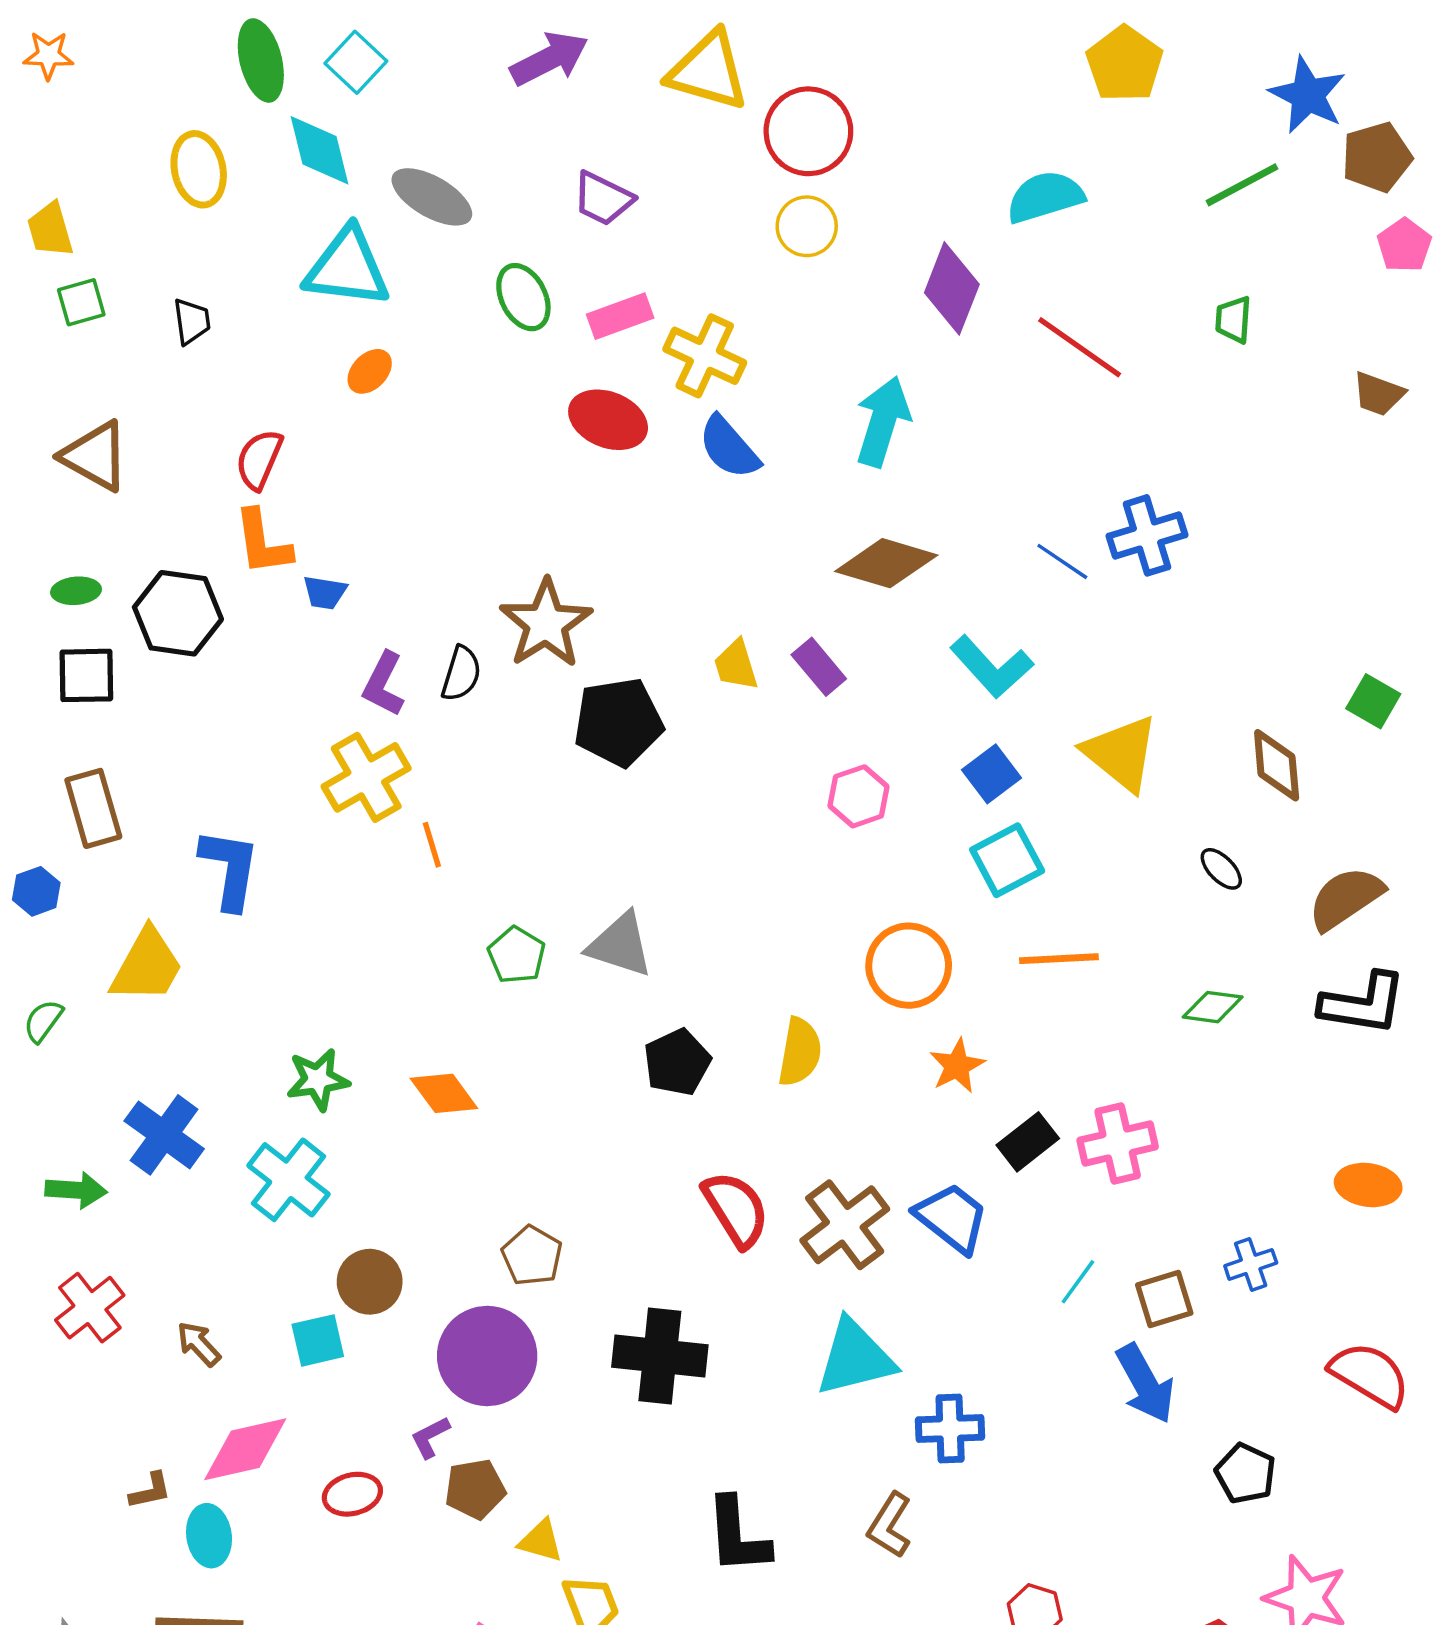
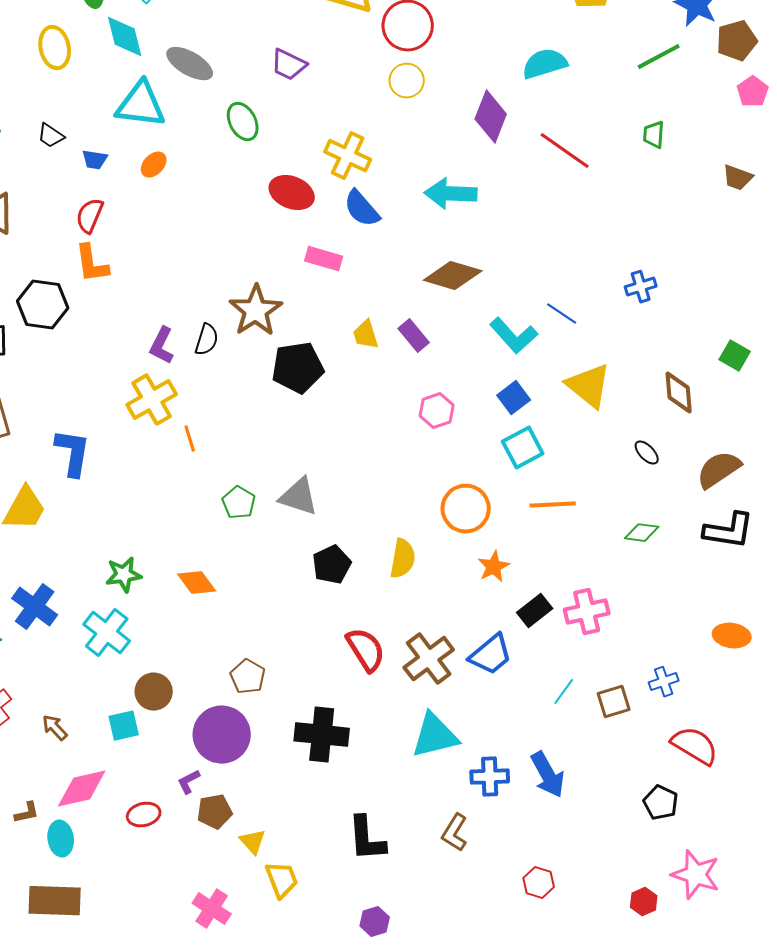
pink rectangle: (620, 316) -> (324, 259), moved, turned 36
black trapezoid: (192, 321) -> (51, 136), turned 132
cyan arrow: (883, 421) -> (451, 194), turned -105
blue cross: (1147, 535) -> (641, 287), moved, size x0.7
blue line: (1062, 561) -> (562, 314), moved
blue trapezoid: (325, 592) -> (95, 160), moved
blue trapezoid: (952, 1218) -> (491, 655), turned 102
red semicircle: (1370, 1375) -> (695, 746), moved
blue arrow: (1145, 1384) -> (548, 775), moved
yellow triangle: (541, 1541) -> (253, 842), turned 32

